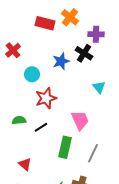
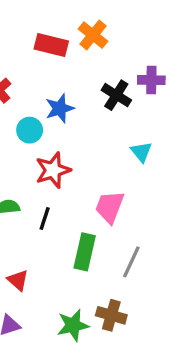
purple cross: (96, 34) -> (151, 80), moved
blue star: (61, 61) -> (60, 108), moved
pink trapezoid: (80, 120) -> (110, 207), turned -135
black line: (41, 127) -> (45, 219), turned -40

